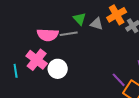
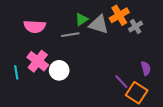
green triangle: (80, 19) -> (82, 19), turned 40
gray triangle: (97, 24) -> (99, 24), size x1.5
pink semicircle: (48, 35) -> (35, 27), moved

